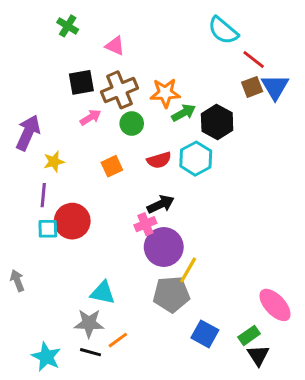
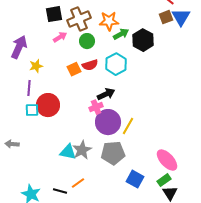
cyan hexagon: (196, 159) -> (116, 64), moved
red semicircle: (159, 160) -> (90, 65), moved
yellow line: (188, 270) -> (128, 126), moved
gray arrow: (17, 281) -> (12, 144), turned -64
pink ellipse: (275, 305) -> (167, 160), moved
gray star: (89, 323) -> (82, 150), moved, turned -30

